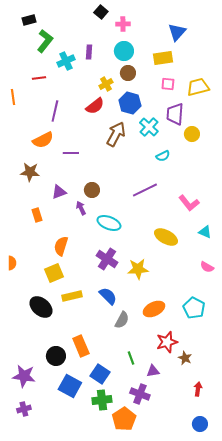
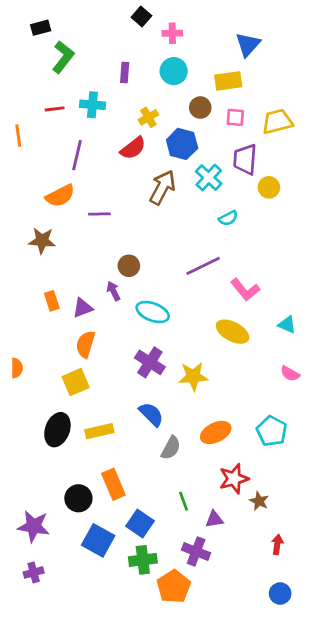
cyan cross: (66, 61) -> (92, 105), moved, turned 30
brown circle: (128, 73) -> (200, 108), moved
purple triangle: (59, 192) -> (83, 308), moved
pink L-shape: (189, 203) -> (245, 290), moved
yellow rectangle: (72, 296) -> (99, 431), moved
black ellipse: (41, 307) -> (57, 430), turned 70

